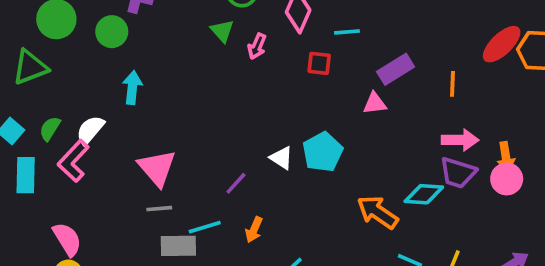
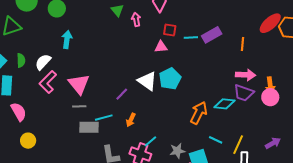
cyan line: (347, 32) -> (191, 38), moved
pink arrow: (257, 46) -> (136, 19), turned 144
pink triangle: (375, 103) -> (161, 47), moved
green semicircle: (50, 129) -> (21, 60), turned 144
white triangle: (281, 158) -> (147, 81), size x1.5
pink L-shape: (73, 161) -> (48, 82), moved
orange arrow: (377, 212) -> (199, 113), turned 80
pink semicircle: (67, 239) -> (19, 112), moved

